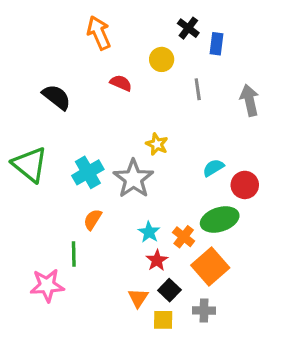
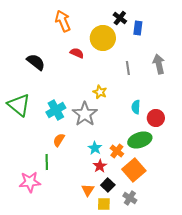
yellow circle: (162, 59) -> (103, 38), size x1.6
gray line: (198, 89) -> (128, 68), moved
cyan semicircle: (213, 168) -> (136, 107), turned -56
gray cross: (204, 310) -> (130, 198), turned 32

